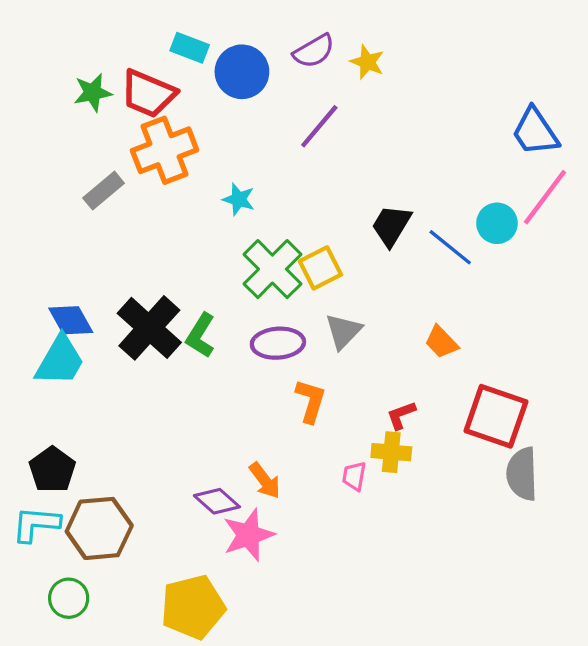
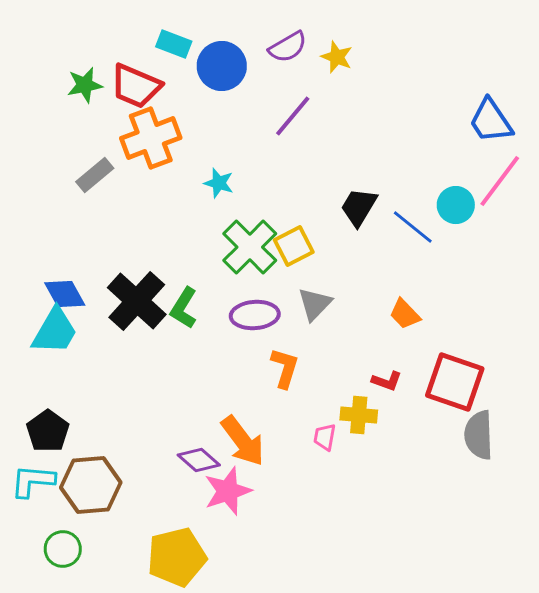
red L-shape: (401, 415) -> (387, 381), moved, turned -140
orange arrow: (265, 480) -> (243, 441), size x1.5

